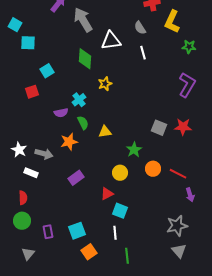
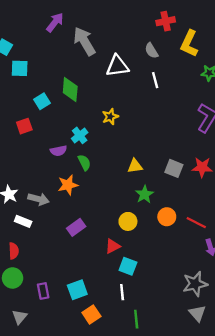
green diamond: (85, 59) -> (70, 90), moved
yellow triangle: (105, 132) -> (135, 166), moved

